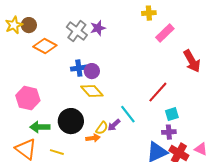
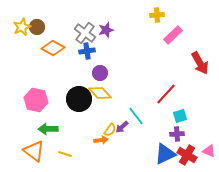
blue cross: (79, 68) -> (87, 51), moved
black circle: (71, 121) -> (79, 99), moved

